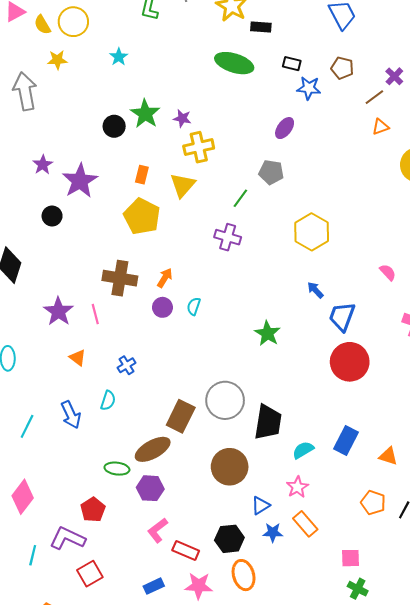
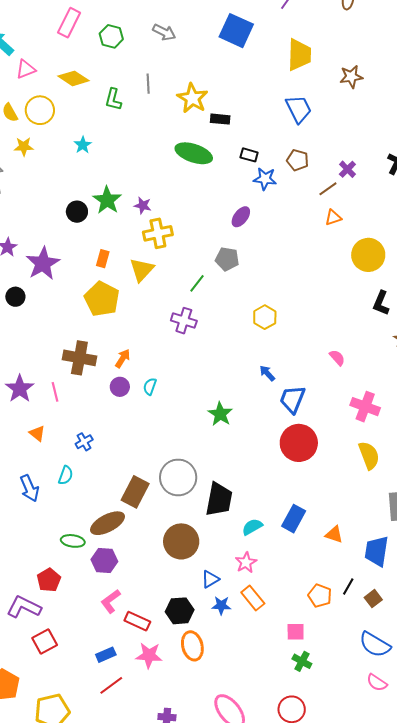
yellow hexagon: (312, 232) -> (265, 317), size x0.7
orange pentagon: (373, 503) -> (320, 596), moved

